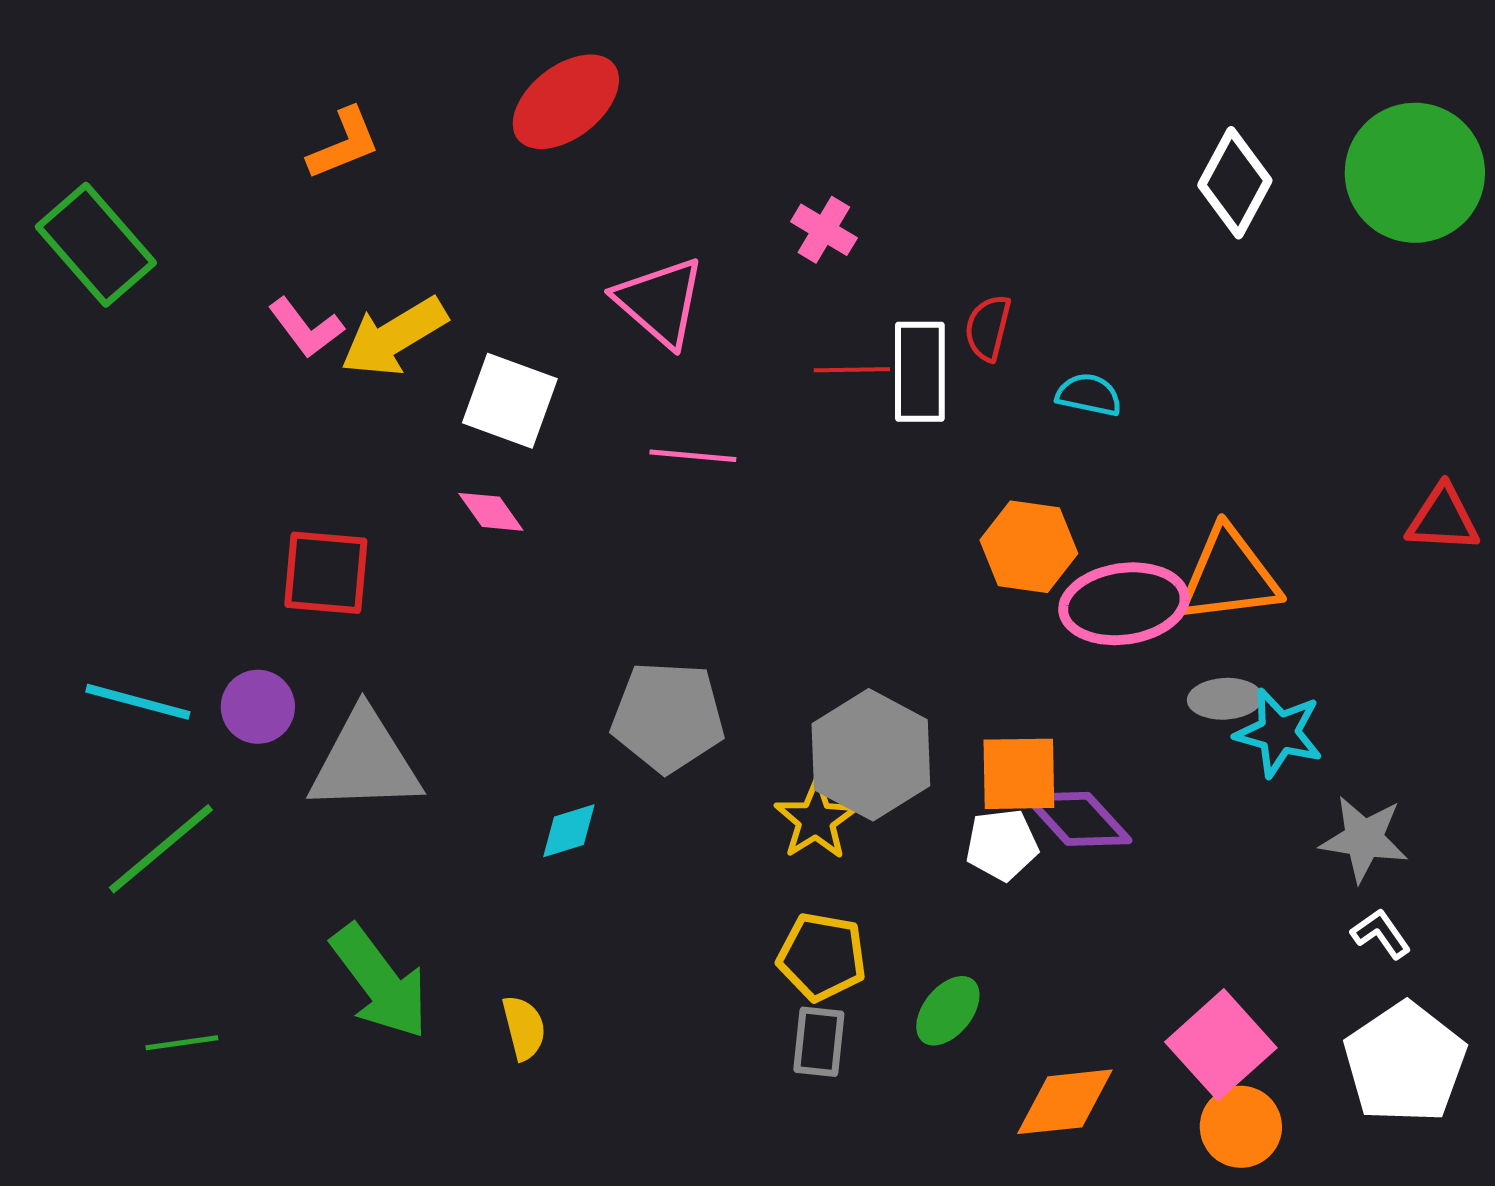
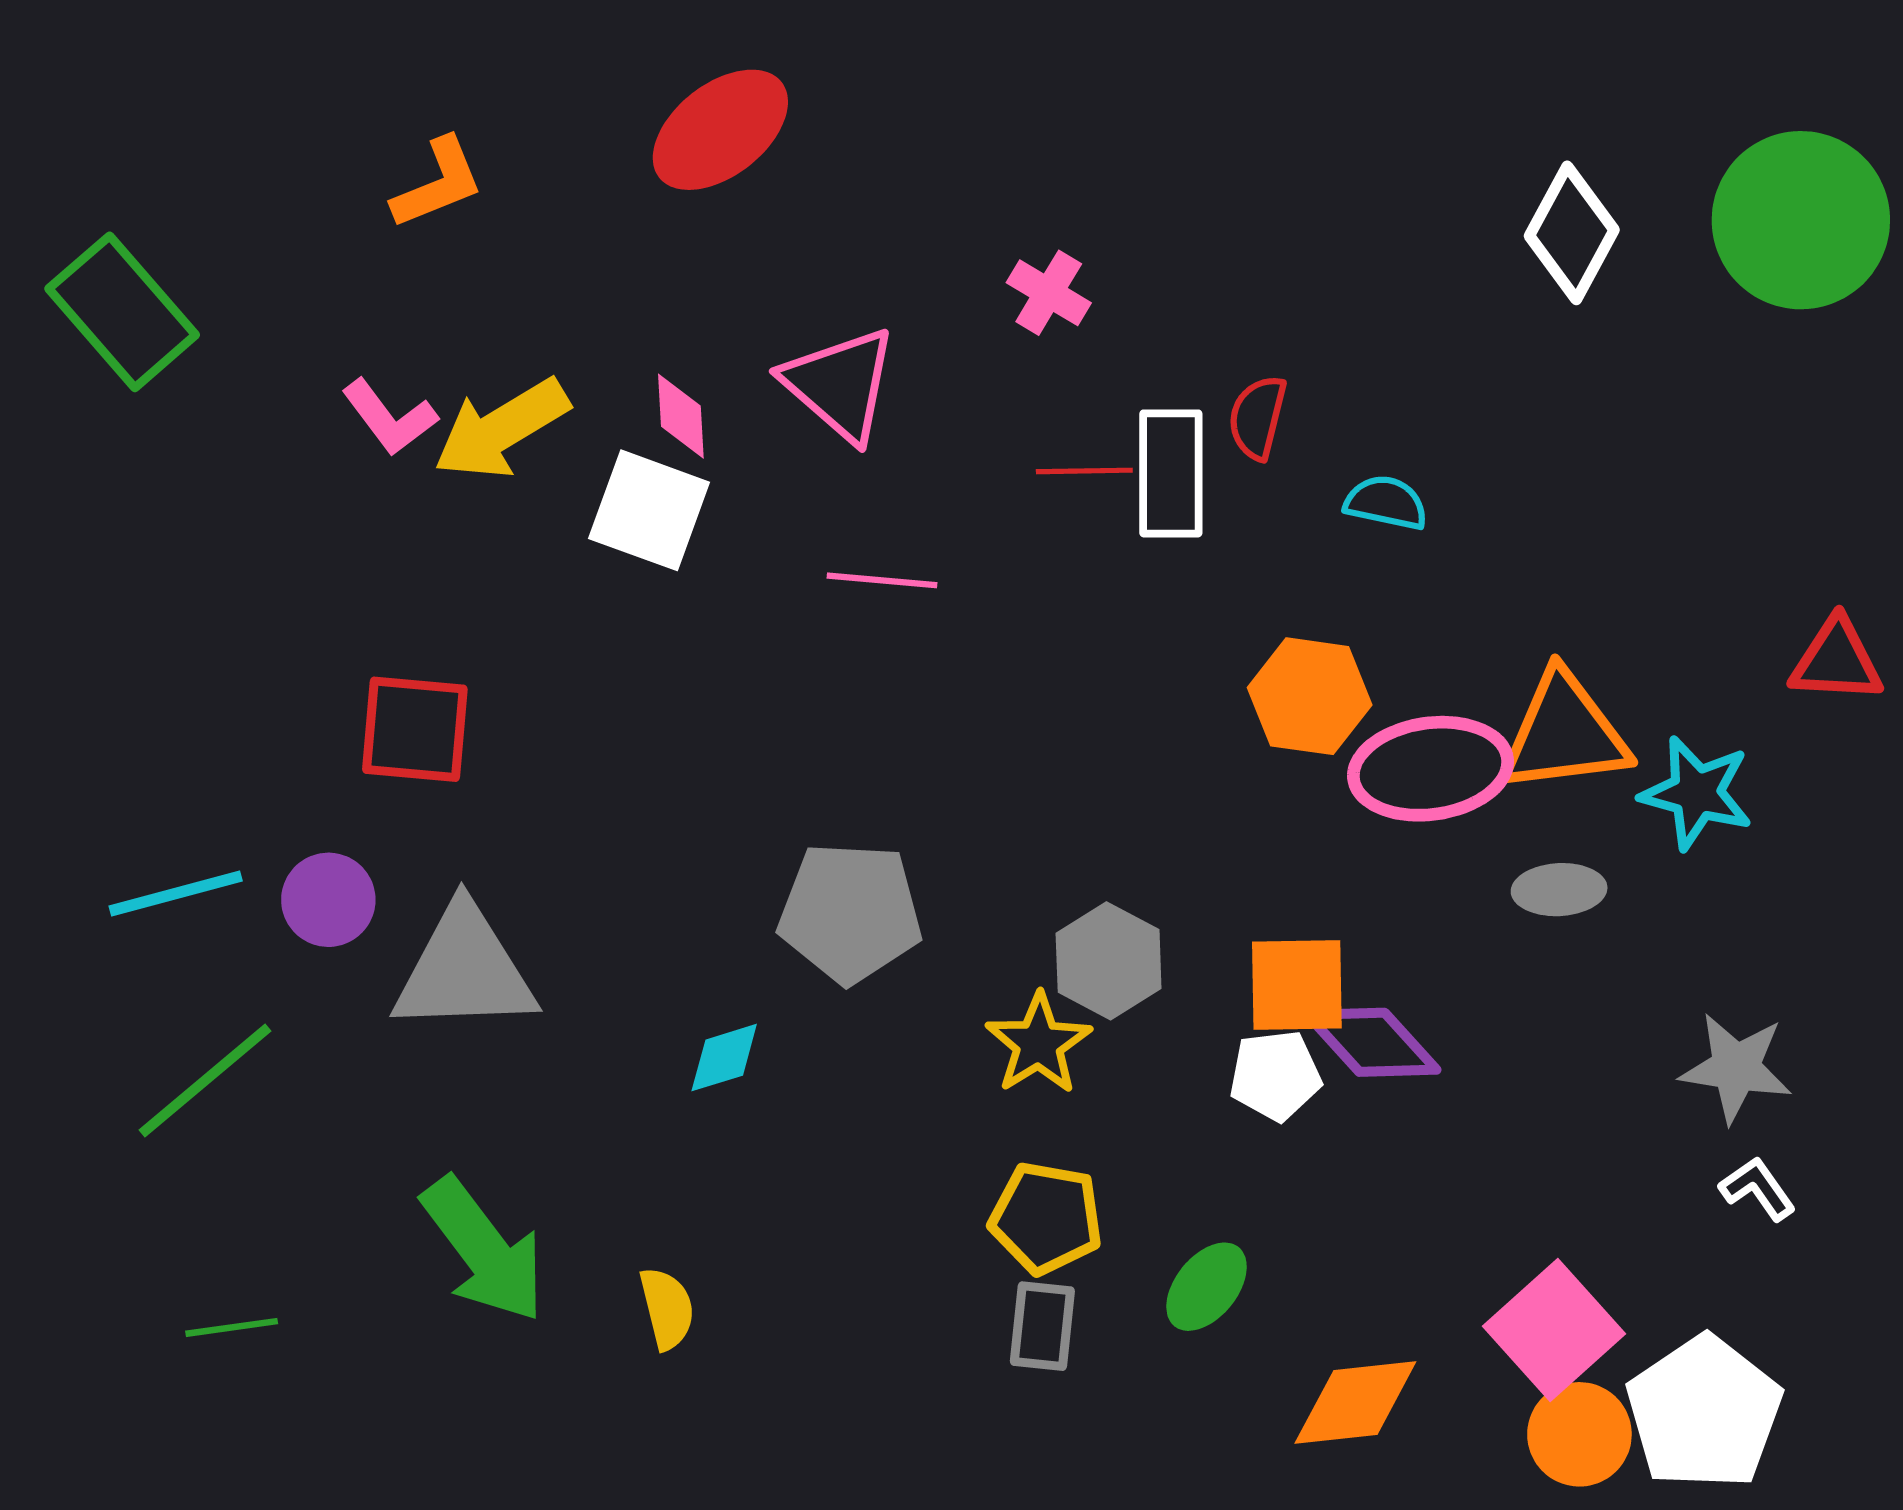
pink diamond: (491, 512) -> (681, 416), moved, turned 32
cyan line: (138, 702) -> (176, 893), turned -30
cyan star: (1279, 733) -> (1697, 793), moved
gray hexagon: (871, 755) -> (1109, 961), size x0.7
white pentagon: (1405, 1063) -> (1704, 1413), moved

